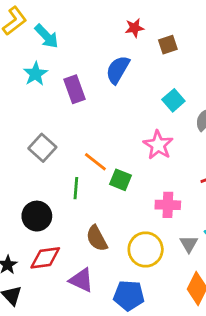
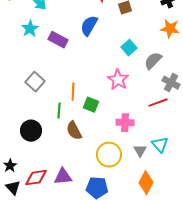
purple rectangle: (74, 89) -> (58, 40), turned -42
orange line: (95, 162) -> (73, 92), turned 54
brown semicircle: (97, 238) -> (74, 131), moved
red diamond: (45, 258) -> (36, 178), moved
purple triangle: (81, 280) -> (63, 177), turned -30

